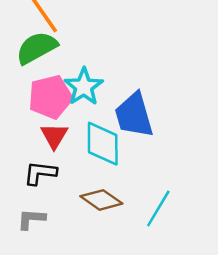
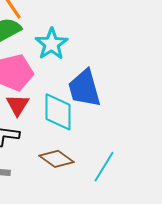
cyan star: (84, 87) -> (51, 44), moved

